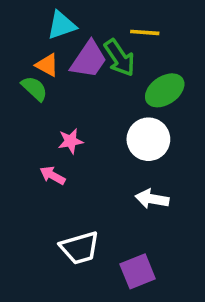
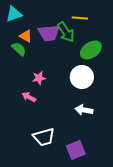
cyan triangle: (62, 25) -> (14, 14), moved
purple trapezoid: (89, 60) -> (49, 33), turned 50

